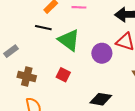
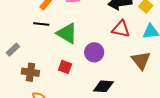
purple circle: (102, 53) -> (94, 52), moved

